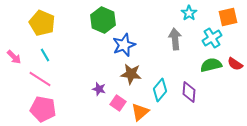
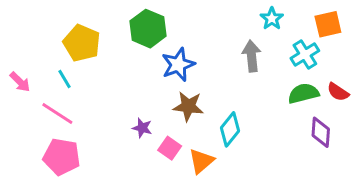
yellow pentagon: (42, 23) -> (82, 43), moved
purple diamond: (189, 92) -> (321, 132), moved

